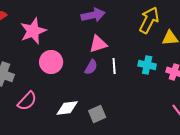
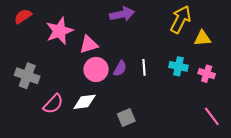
pink triangle: (98, 44) -> (89, 44), moved
pink circle: (51, 62) -> (96, 69), moved
white diamond: (67, 108) -> (85, 102), moved

